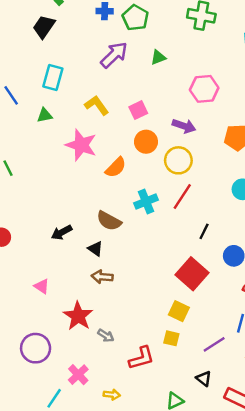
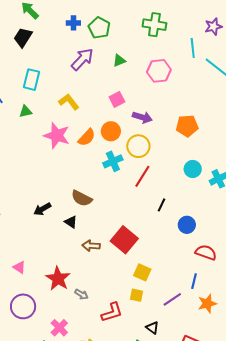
pink hexagon: (204, 89) -> (159, 71), moved
pink square: (138, 110) -> (117, 99), moved
orange semicircle: (116, 167) -> (87, 137), moved
cyan cross: (146, 202) -> (113, 161), moved
red square: (192, 274) -> (124, 240), moved
brown arrow: (102, 277) -> (91, 246), moved
pink triangle: (42, 286) -> (19, 267), moved
black triangle: (204, 378) -> (152, 328), moved

